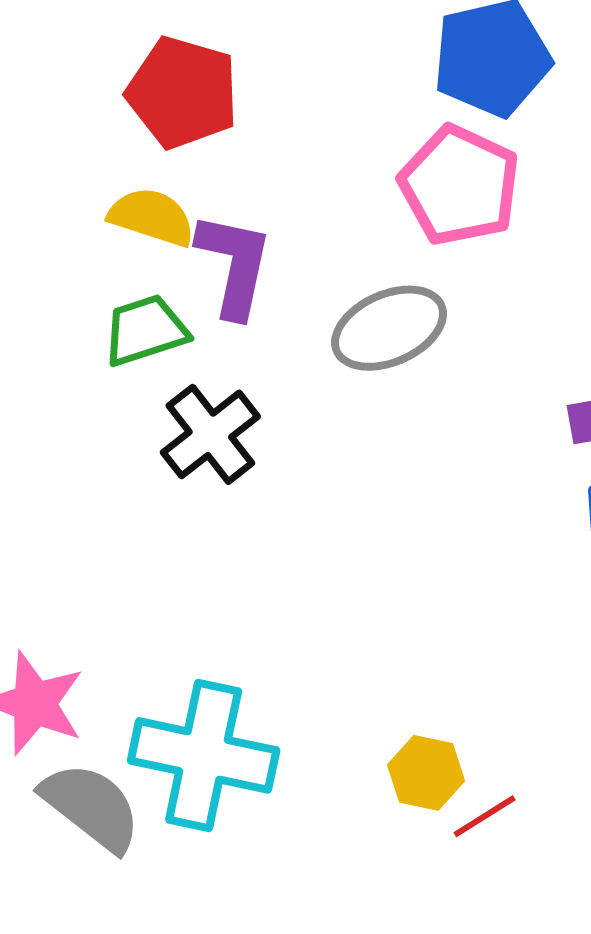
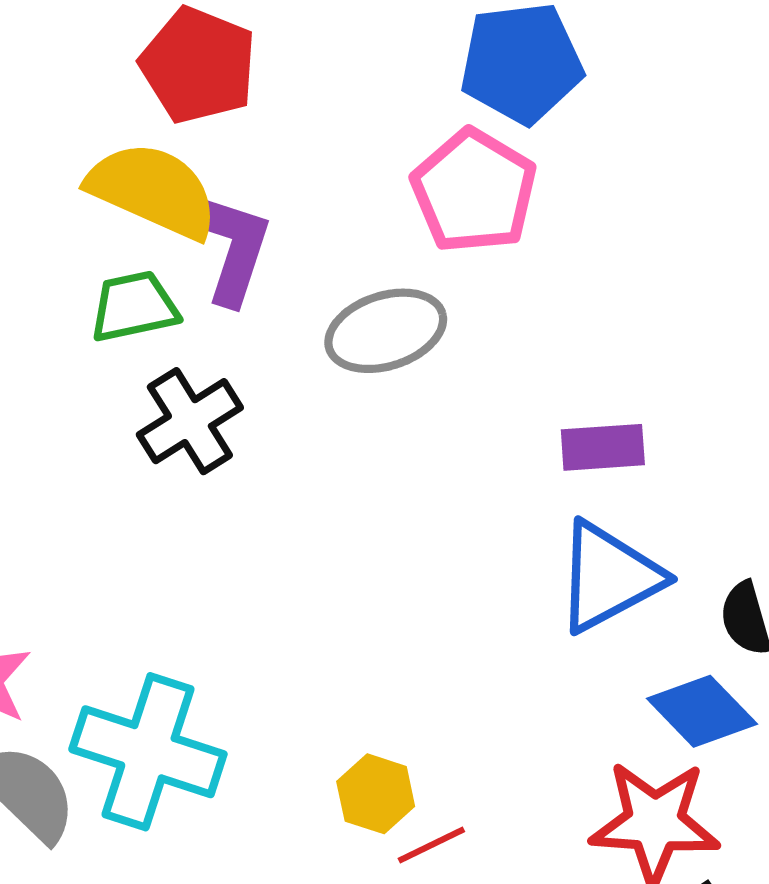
yellow semicircle: (152, 217) -> (153, 190), size x1.5

